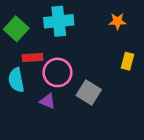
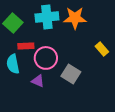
orange star: (117, 21) -> (75, 18), moved, size x1.6
yellow rectangle: (127, 61) -> (102, 49), turned -56

